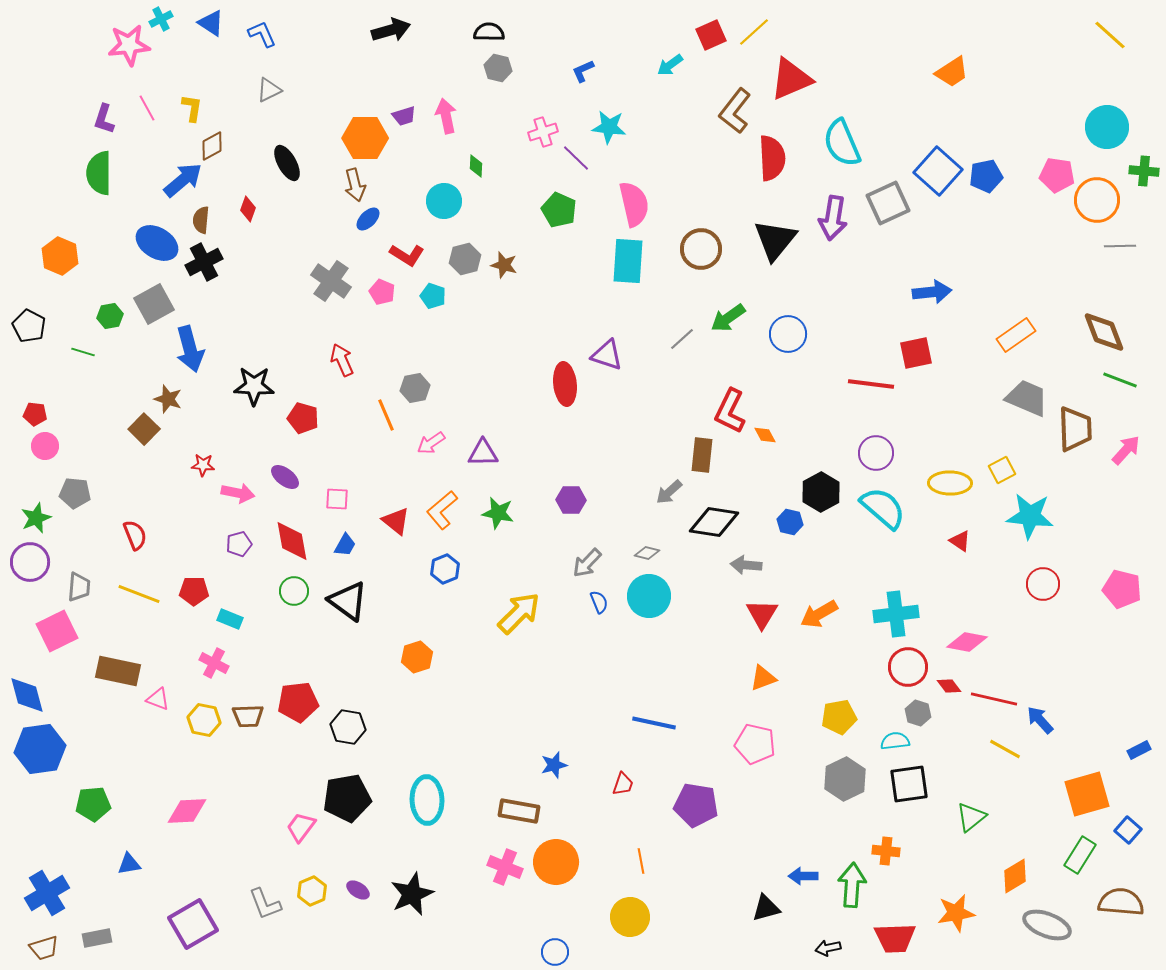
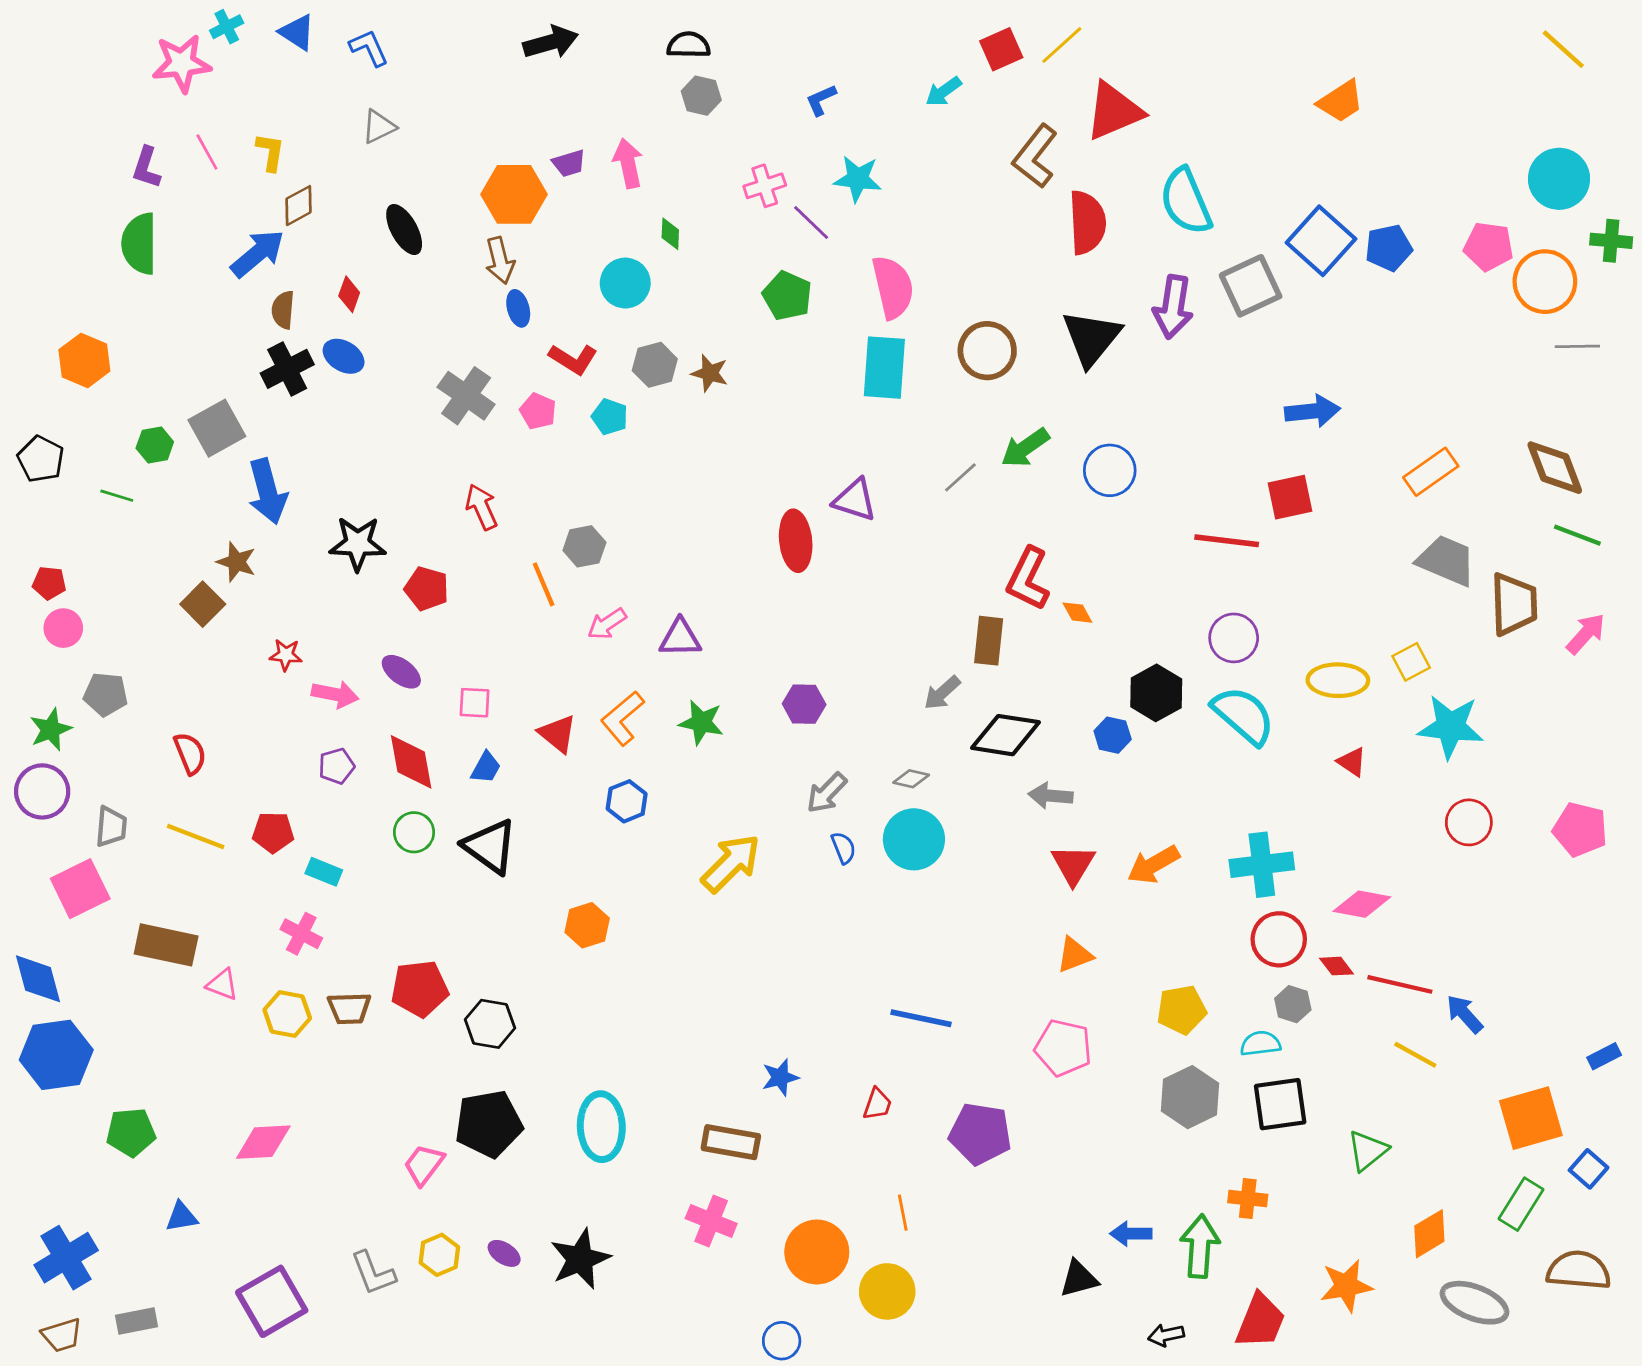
blue ellipse: (368, 219) -> (518, 308), turned -60
blue ellipse: (157, 243) -> (344, 356), moved, size x0.7
orange circle: (556, 862) -> (817, 1252), moved
red trapezoid: (895, 938) -> (1260, 1321), turned -66

